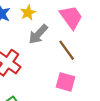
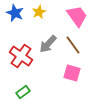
gray arrow: (38, 34) -> (48, 44), moved

